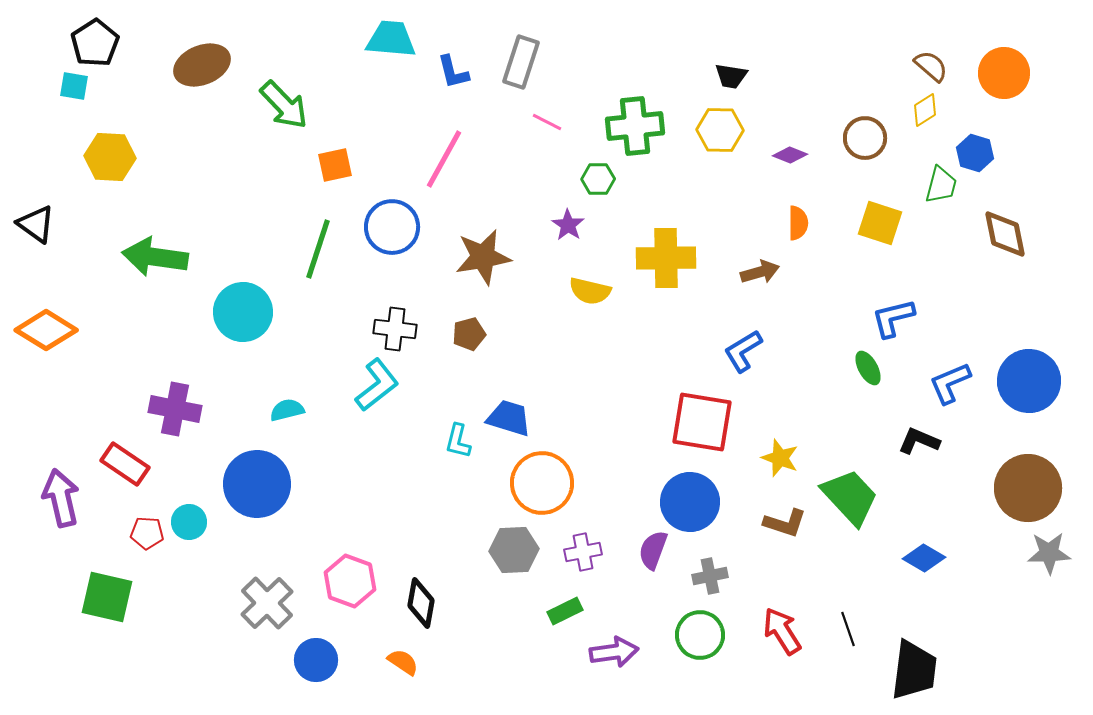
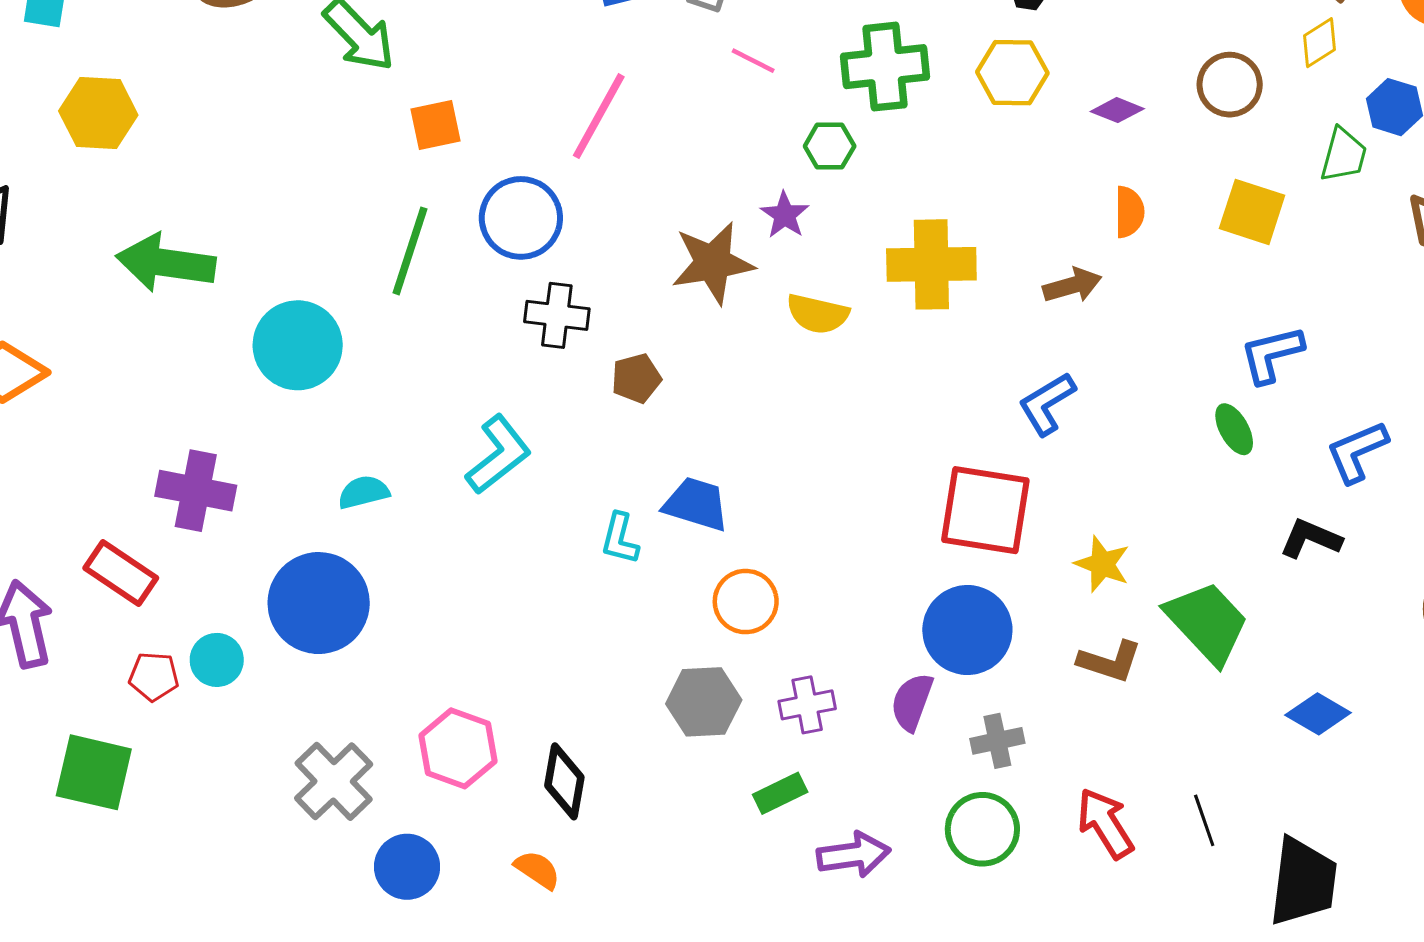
brown star: (483, 257) -> (713, 263), moved
black cross: (395, 329) -> (557, 315), moved
orange circle: (542, 483) -> (746, 602), size x0.7

